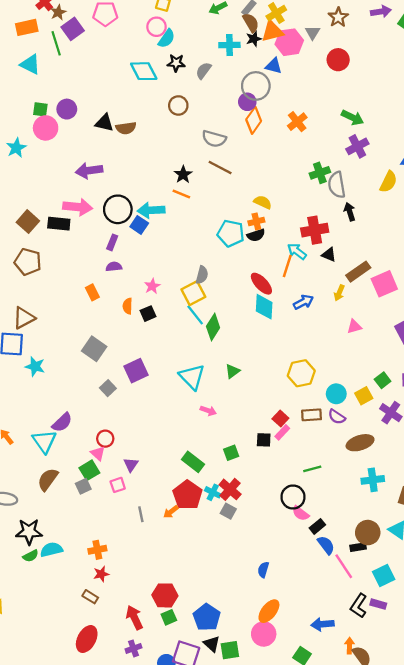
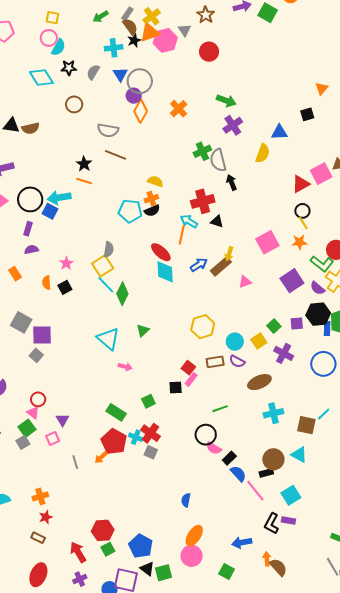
blue triangle: (274, 66) -> (120, 74), moved, turned 49
brown rectangle: (358, 272) -> (221, 266), moved
purple square: (136, 371) -> (42, 335), moved, turned 30

